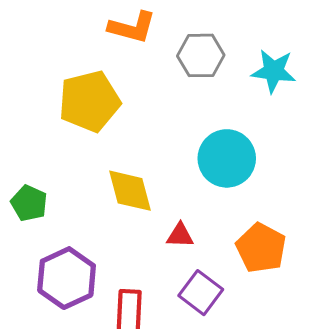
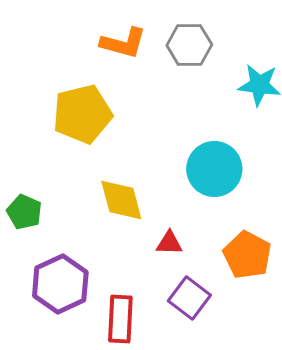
gray hexagon: (201, 55) -> (189, 45), moved

